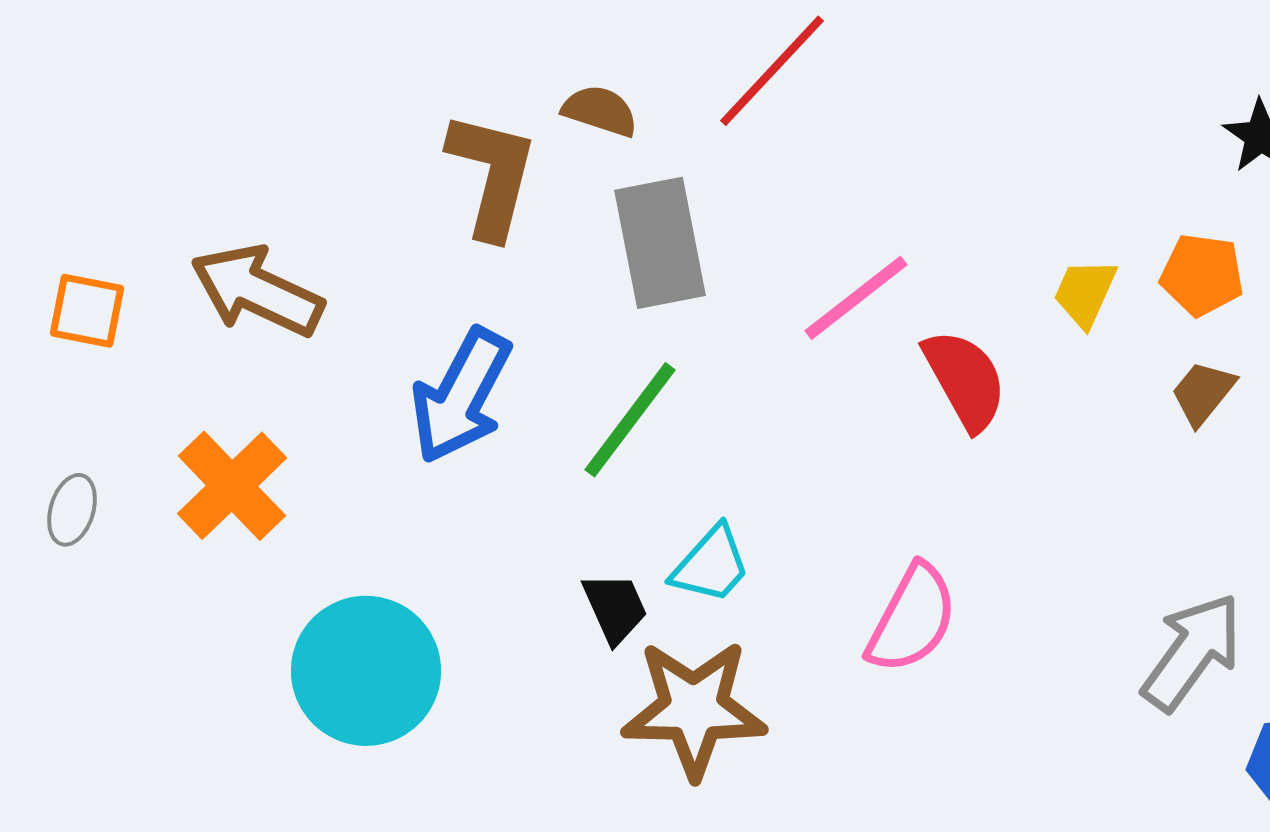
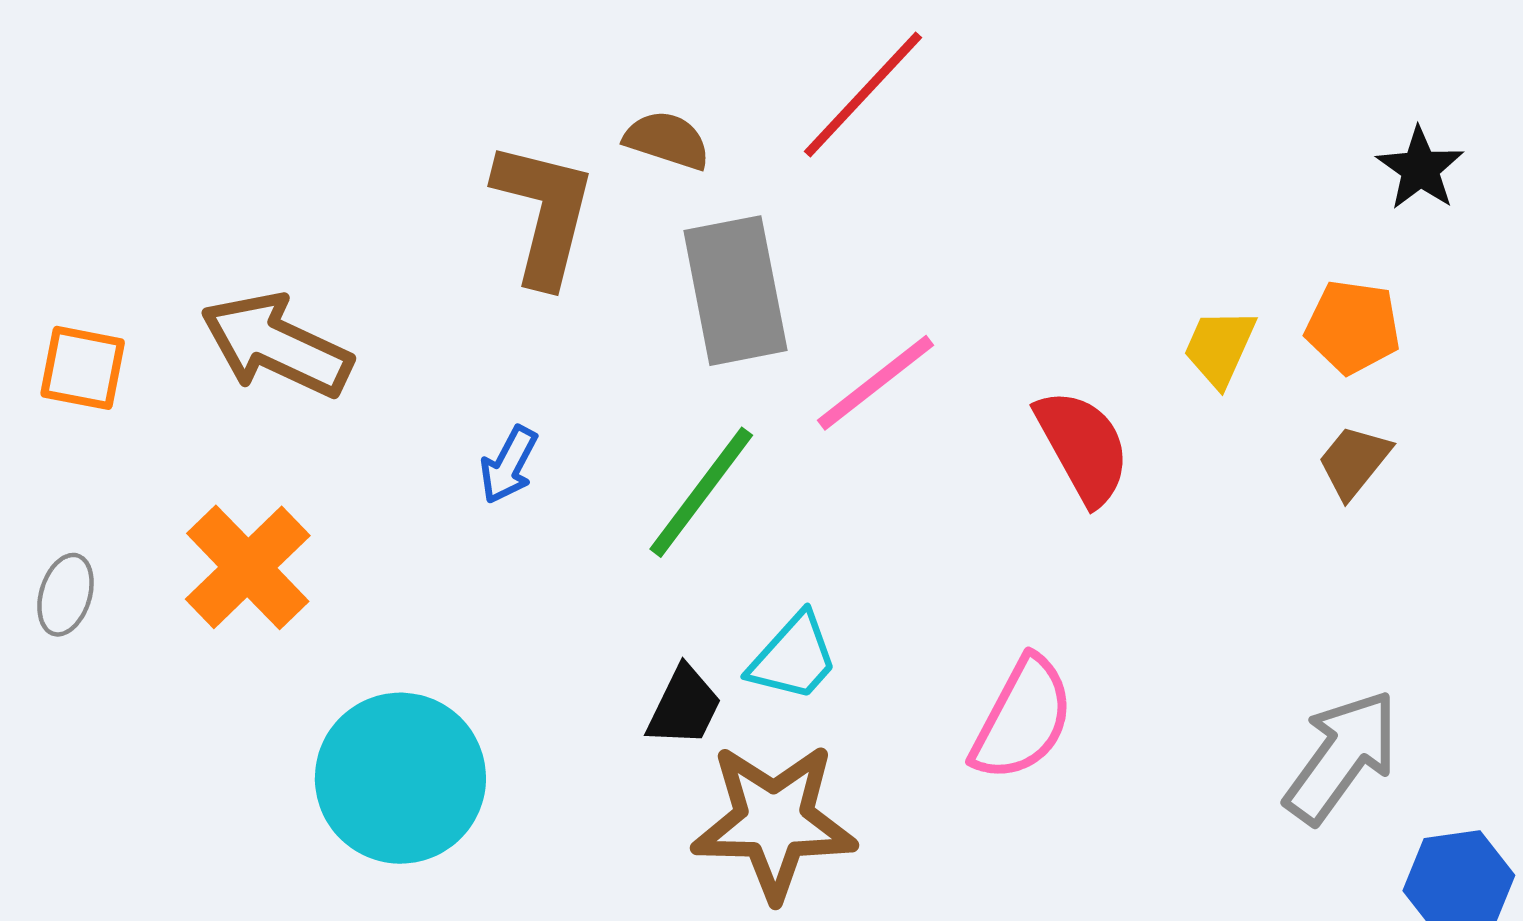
pink line: (856, 298) -> (876, 383), moved
blue arrow: (461, 396) -> (509, 465), size x0.5
black trapezoid: (615, 608) -> (684, 706), turned 50

